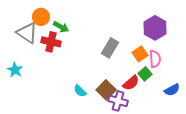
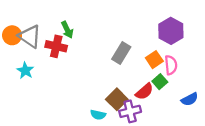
orange circle: (41, 17) -> (12, 35), moved
green arrow: (61, 27) -> (67, 30), turned 35
cyan star: (15, 70) -> (25, 71), moved
cyan semicircle: (80, 91) -> (98, 115), moved, turned -32
purple cross: (118, 101) -> (130, 111), turned -30

